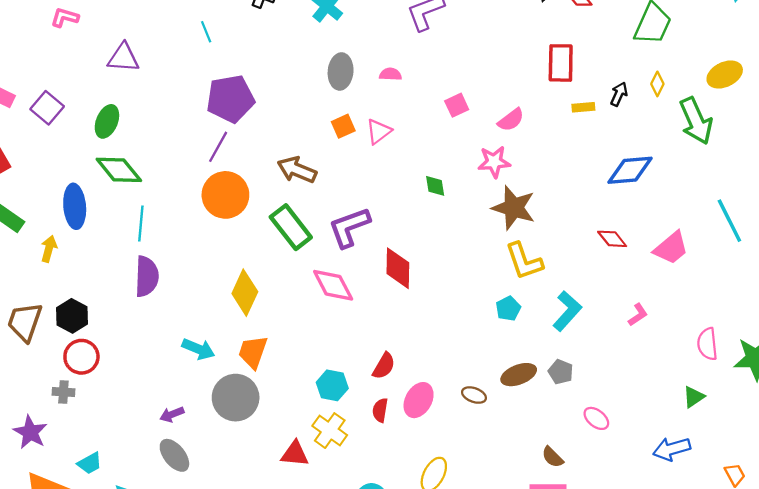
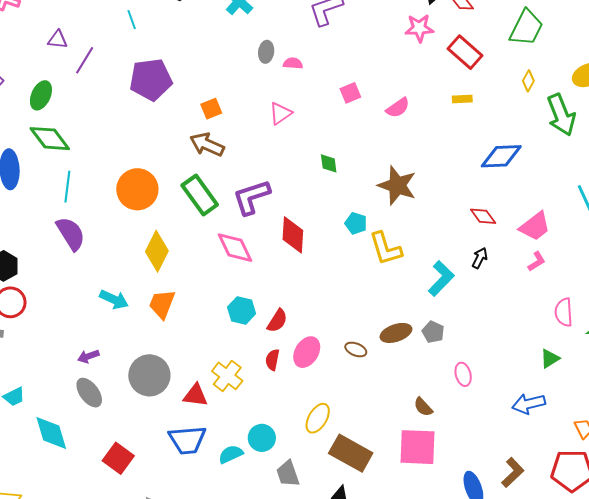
purple triangle: (123, 58) -> (58, 40), size x0.7
red rectangle: (561, 63) -> (465, 52), moved, turned -52
gray ellipse: (341, 71) -> (266, 52), moved, size x0.7
black arrow: (619, 94) -> (480, 258), moved
orange square: (343, 126) -> (211, 109), moved
purple line: (218, 147) -> (85, 60), moved
pink star: (494, 162) -> (419, 28), moved
orange circle: (225, 195) -> (137, 189), moved
yellow L-shape: (524, 261) -> (386, 249), moved
purple semicircle: (147, 276) -> (71, 234), turned -36
cyan pentagon: (508, 309) -> (356, 223), moved, turned -30
pink L-shape: (638, 315) -> (537, 261), moved
cyan hexagon: (332, 385) -> (242, 310), moved
gray circle: (236, 398) -> (149, 375), moved
pink ellipse: (596, 418) -> (463, 374), turned 35

